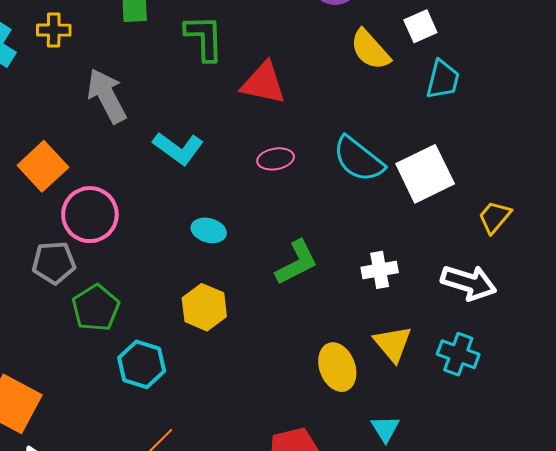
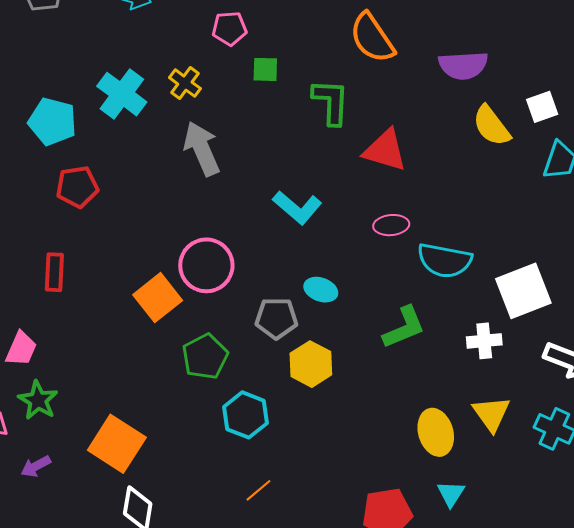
yellow cross: (54, 30) -> (185, 83), turned 32
gray arrow: (107, 96) -> (202, 149), moved
cyan semicircle: (358, 159) -> (445, 260), moved, turned -32
orange square: (43, 166) -> (158, 298), moved
white square: (425, 174) -> (523, 291), moved
gray pentagon: (54, 263) -> (276, 318), moved
cyan triangle: (385, 429) -> (451, 494), moved

